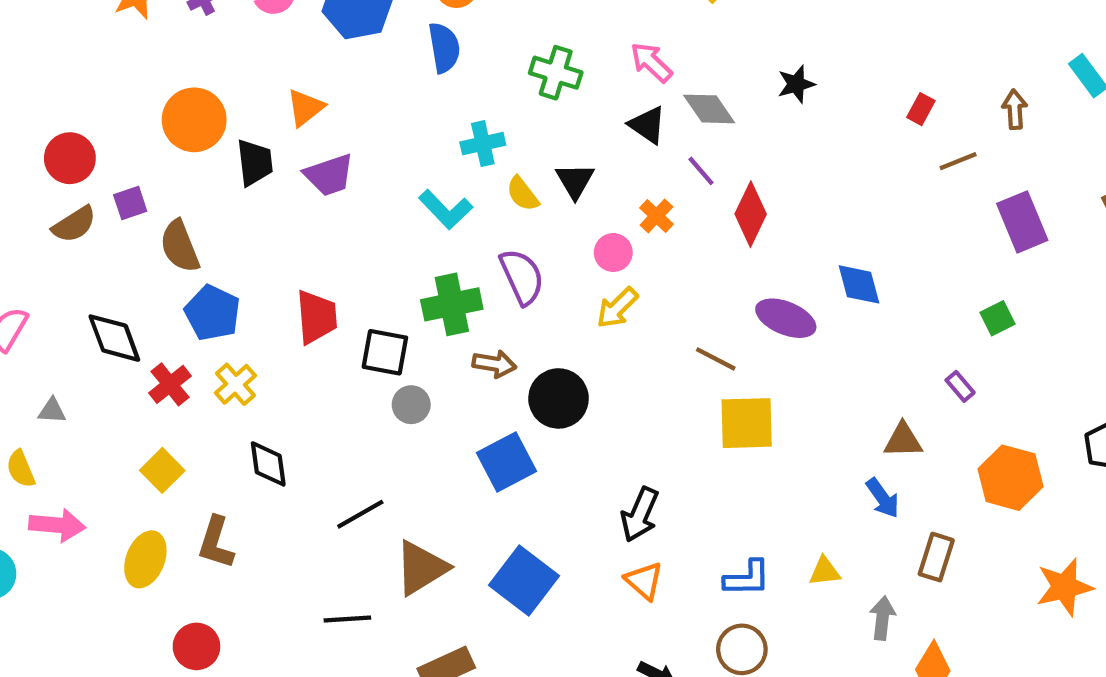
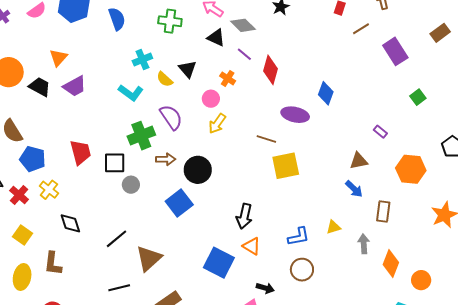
black trapezoid: (255, 163) -> (40, 87), turned -45
blue diamond: (859, 284) -> (326, 93), turned 45
green square: (998, 318) -> (418, 97), moved
blue square: (524, 581) -> (219, 263), moved

